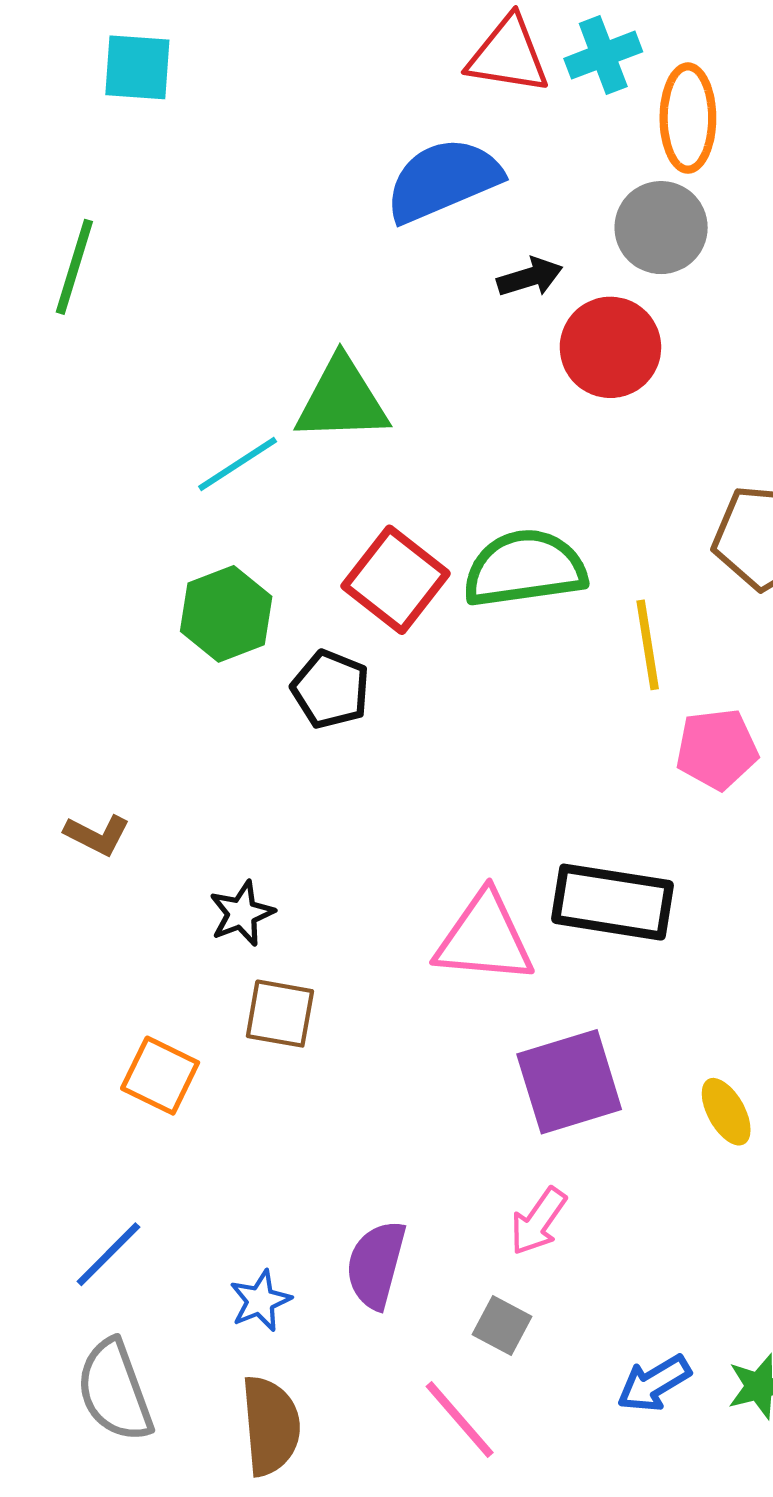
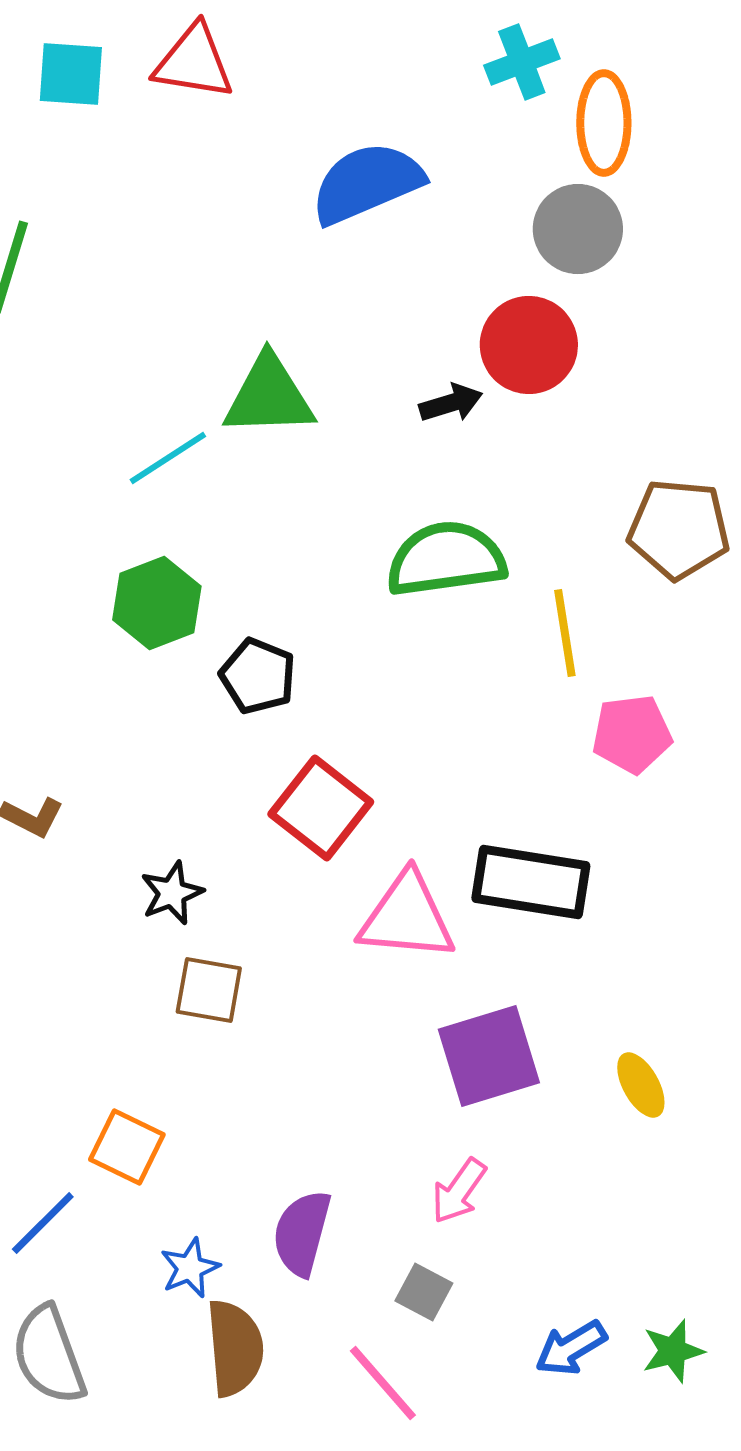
red triangle: (508, 55) -> (194, 62), moved
black arrow: (530, 277) -> (451, 403), moved
red square: (396, 580) -> (321, 808), moved
orange square: (160, 1076) -> (127, 1147), moved
brown semicircle: (271, 1426) -> (235, 1348), moved

